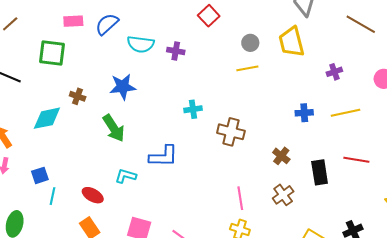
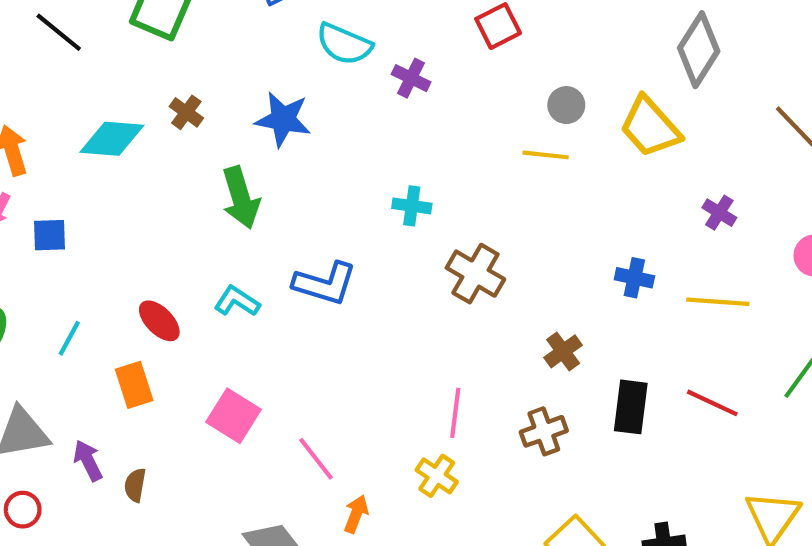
yellow trapezoid: (291, 42) -> (650, 127), turned -44
purple cross: (334, 72) -> (719, 213), turned 35
blue square: (40, 175) -> (50, 235), moved
cyan line: (52, 196) -> (69, 338), moved

